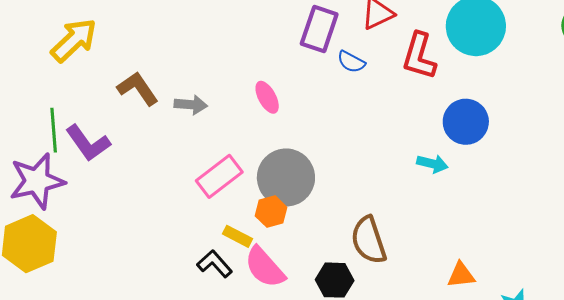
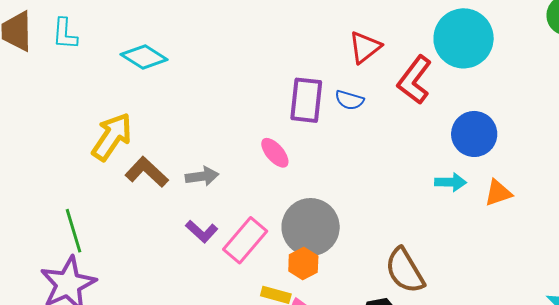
purple rectangle: (319, 29) -> (306, 100), moved
yellow arrow: (74, 40) -> (112, 137), moved
red L-shape: (419, 56) -> (414, 80), turned 33
purple L-shape: (88, 143) -> (202, 231), moved, size x0.7
orange triangle: (461, 275) -> (498, 193), moved

